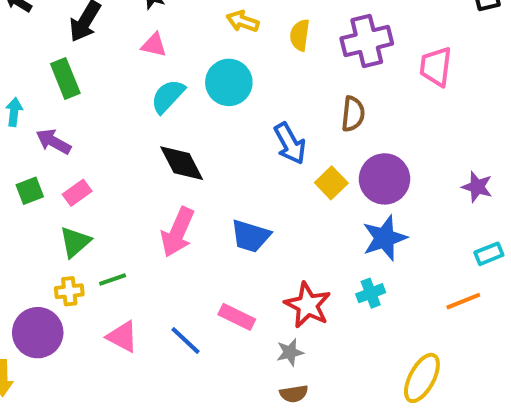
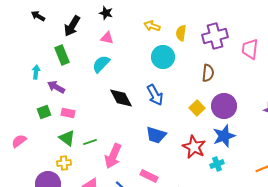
cyan circle: (229, 82) -> (163, 57), moved
cyan semicircle: (168, 96) -> (101, 64), moved
blue arrow: (290, 143) -> (155, 95), moved
pink rectangle: (77, 193) -> (68, 113), turned 48
pink arrow: (178, 232) -> (113, 156), moved
green triangle: (75, 242) -> (67, 138), turned -42
green line: (113, 279) -> (90, 142), moved
red star: (308, 305) -> (194, 147), moved

